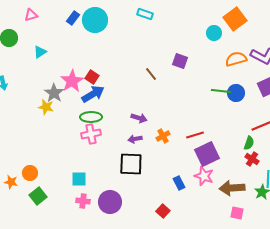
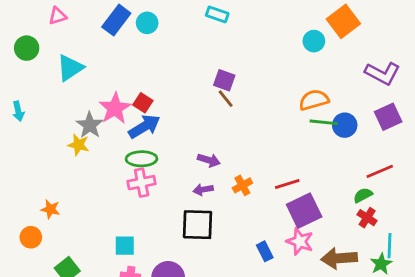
blue rectangle: (73, 18) -> (116, 20), size x1.5
cyan circle: (95, 20) -> (147, 23), size x0.6
cyan triangle: (40, 52) -> (70, 68), size x1.5
orange semicircle: (236, 59) -> (314, 100), moved
purple square: (180, 61) -> (224, 80), moved
green semicircle: (249, 143) -> (363, 195), turned -136
orange circle: (30, 173) -> (31, 237), moved
orange star: (11, 182) -> (50, 209), moved

